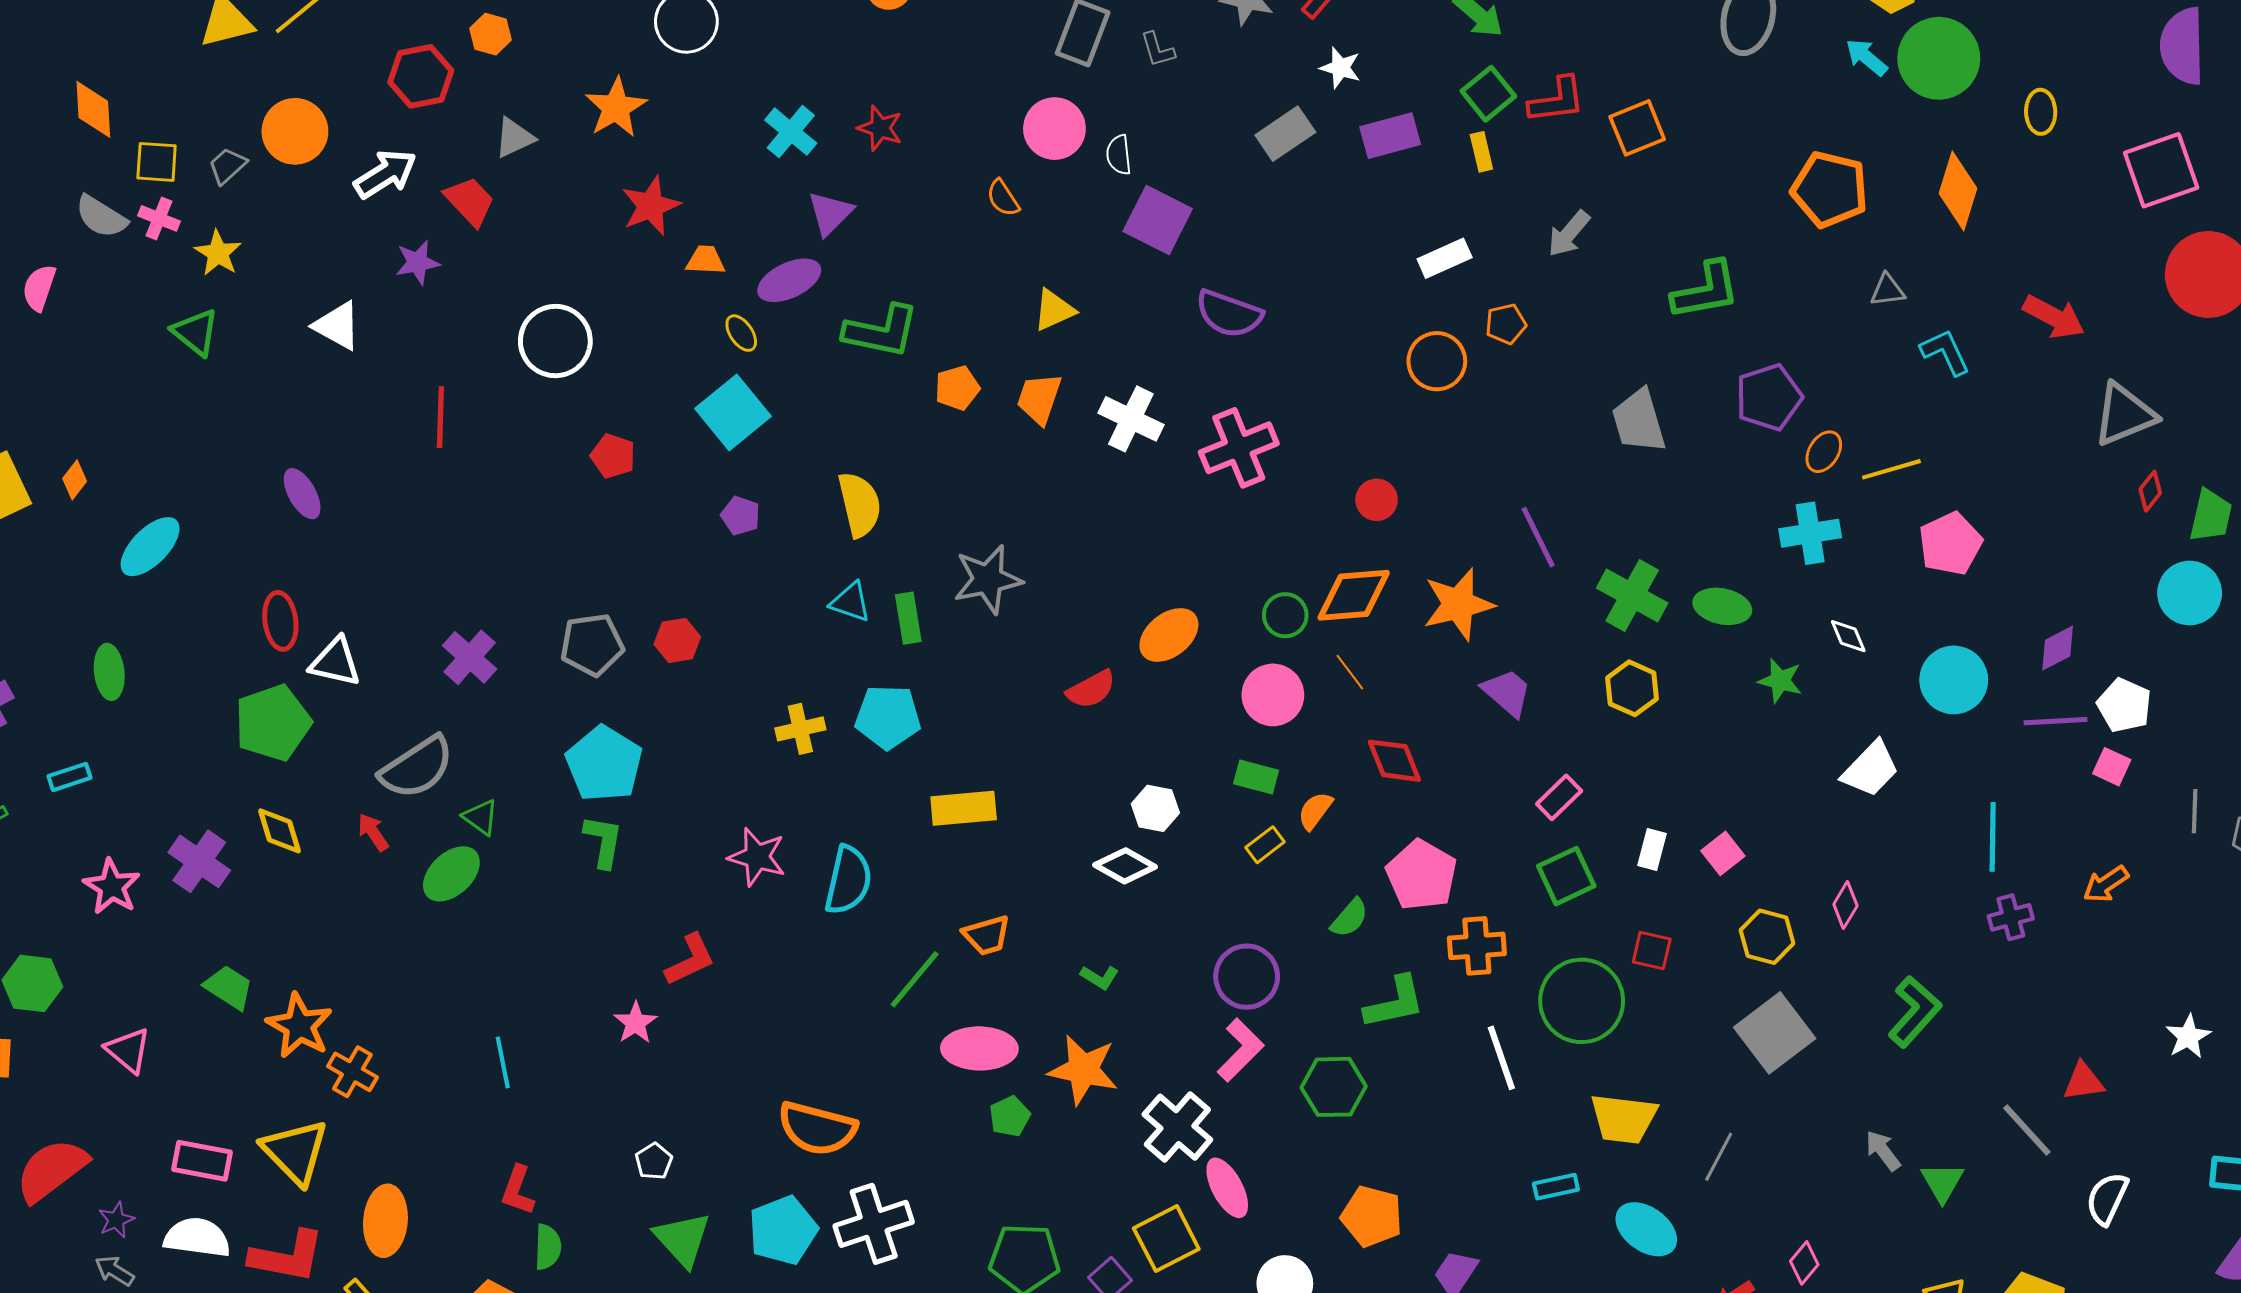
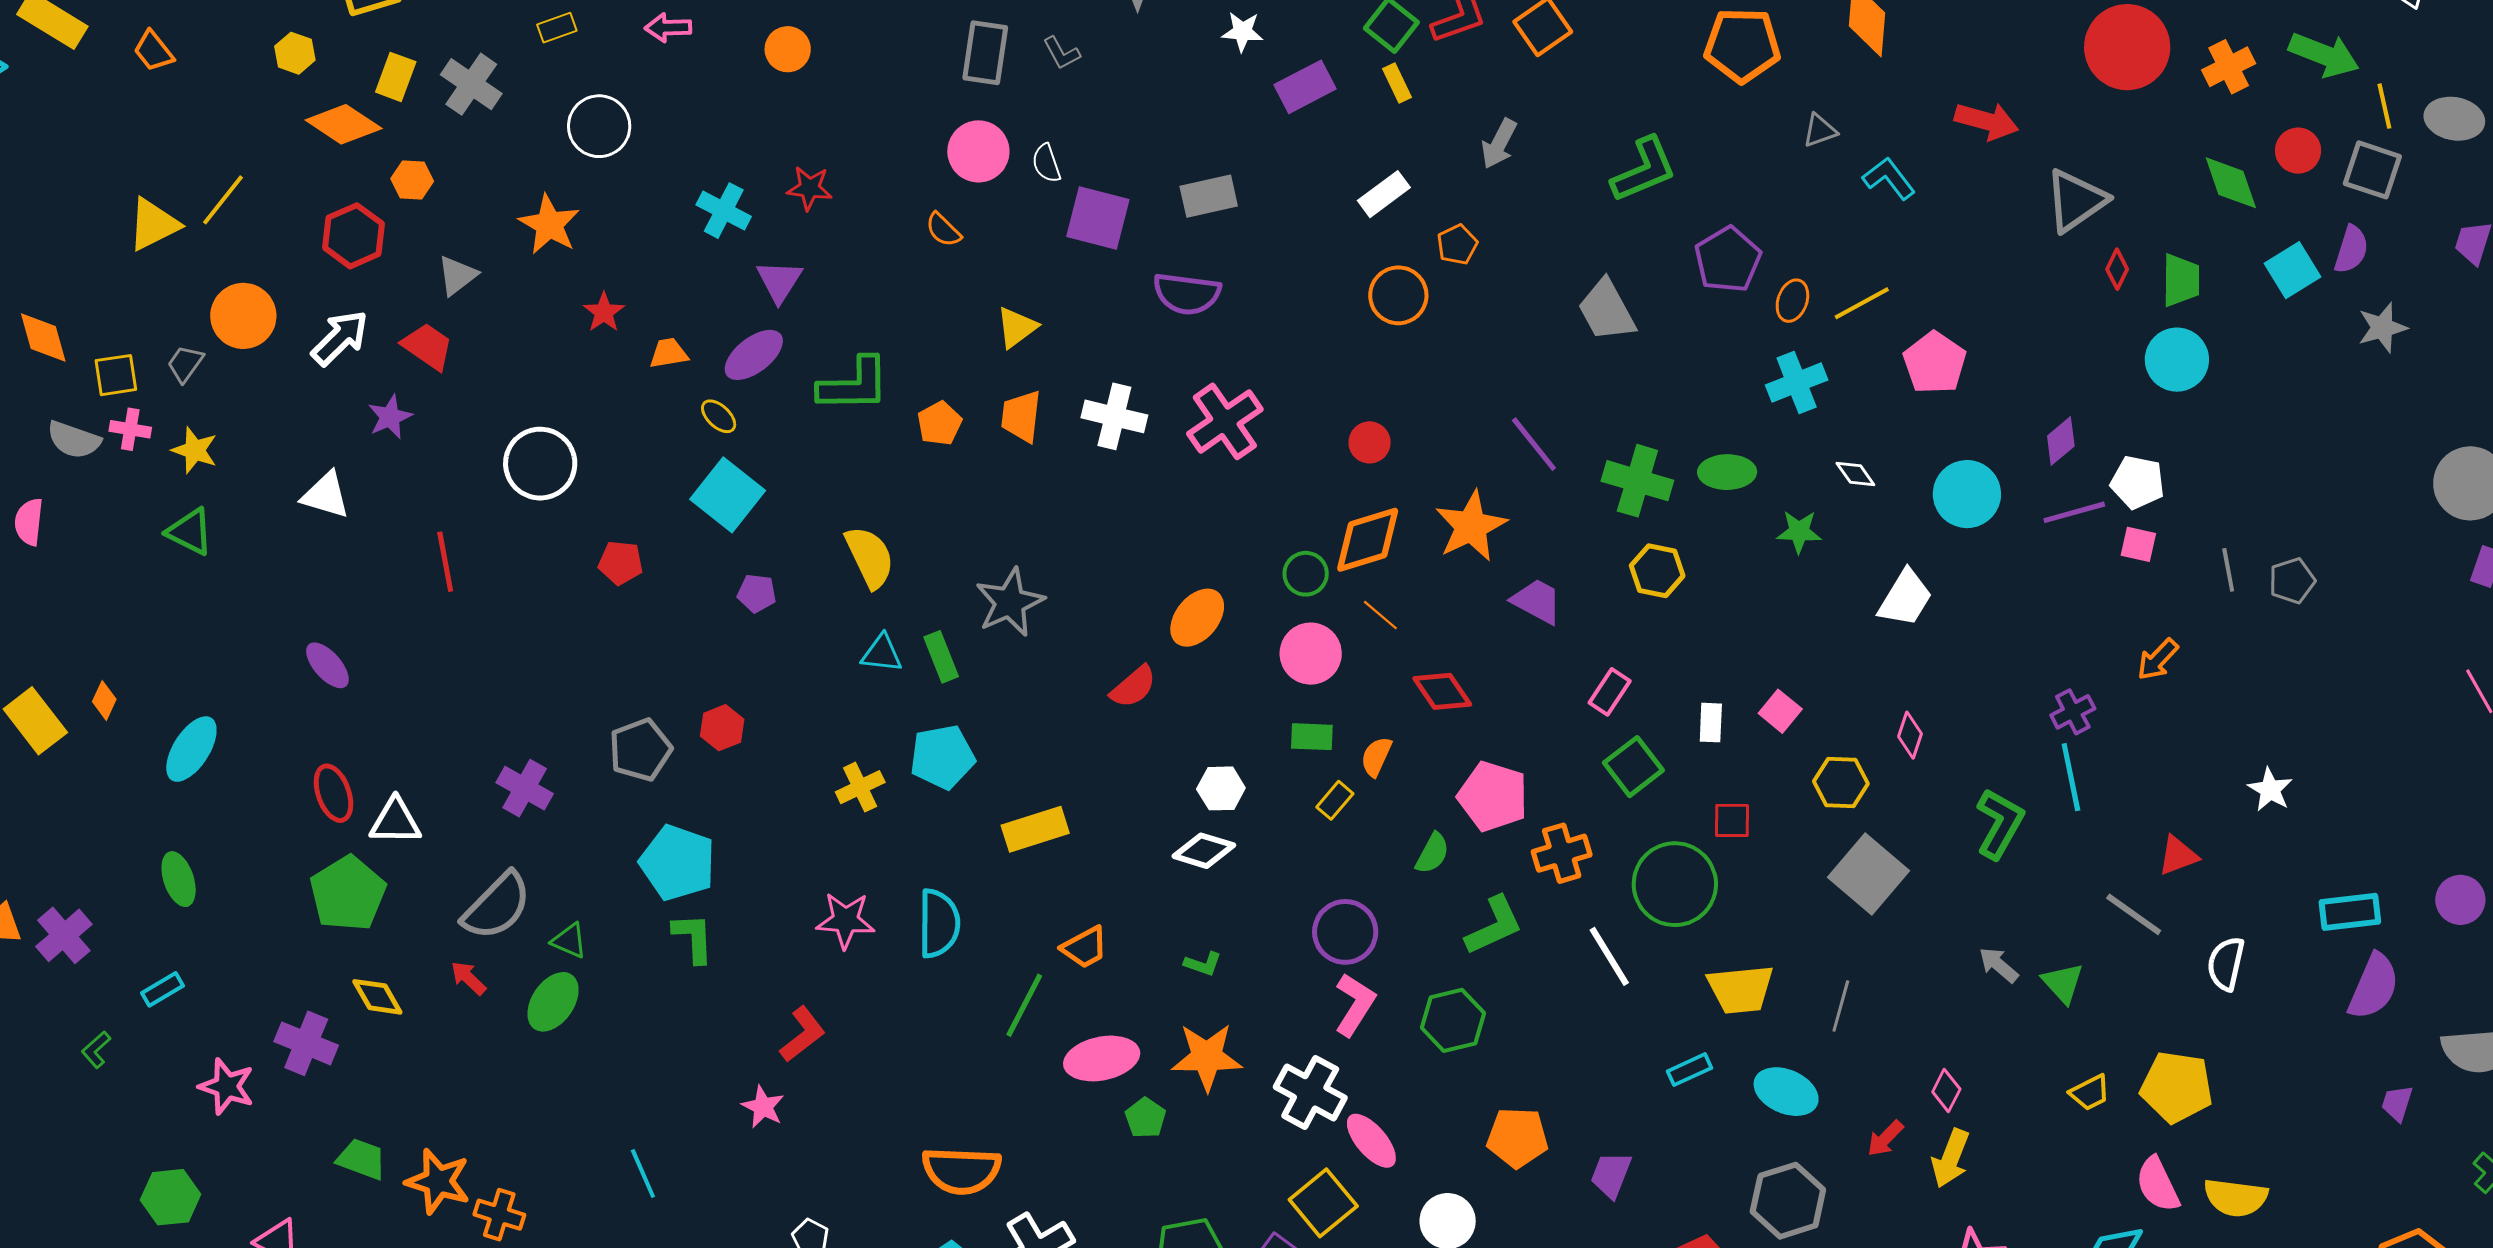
gray rectangle: (1285, 134) -> (1209, 196), moved, turned 34
red star: (651, 206) -> (604, 312), size x0.7
cyan line: (1993, 837) -> (2071, 777), moved

